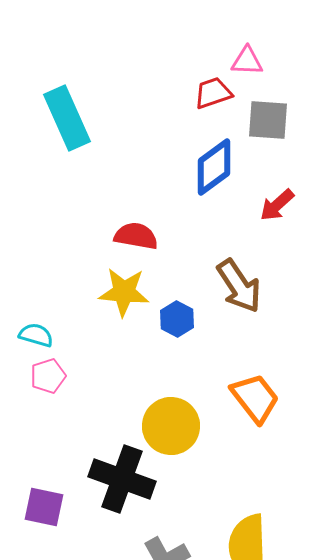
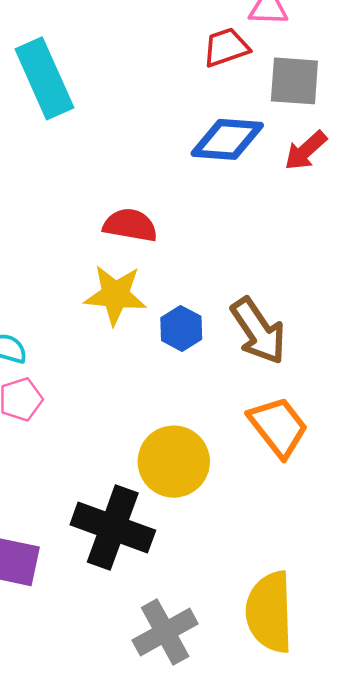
blue diamond: (214, 167) -> (227, 139), turned 40
red arrow: (277, 205) -> (306, 151), moved
brown arrow: (239, 286) -> (258, 331), moved

